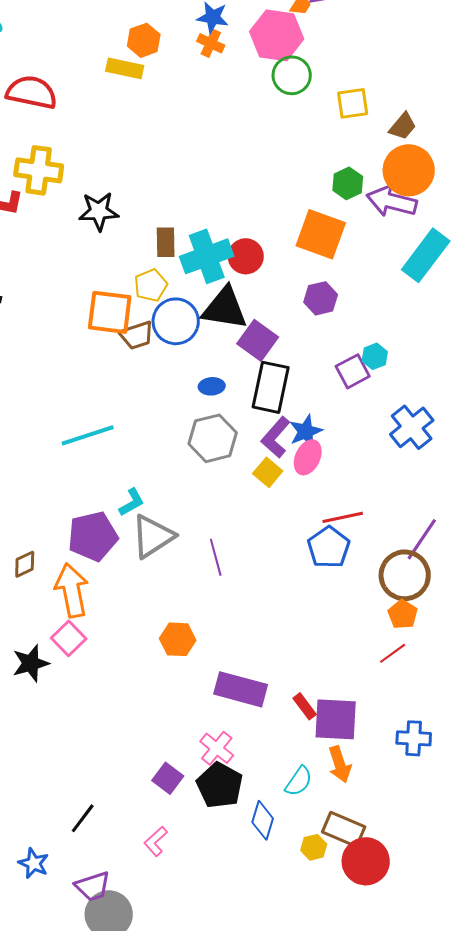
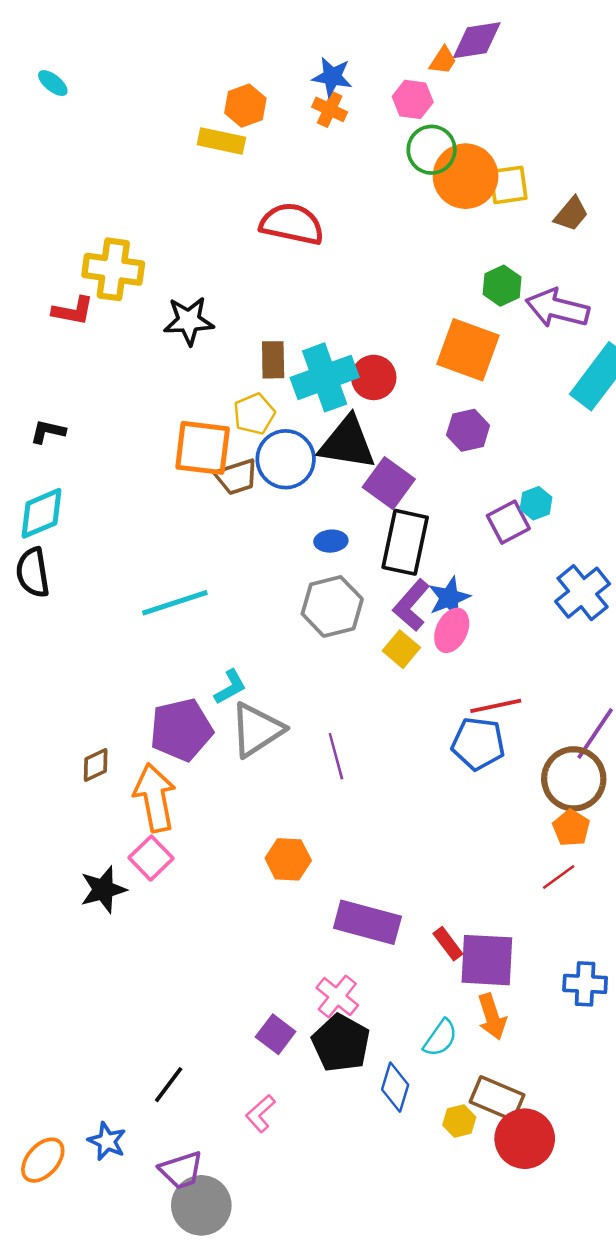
pink hexagon: (277, 35) -> (413, 99), size x0.6
red semicircle: (32, 92) -> (292, 224), moved
orange circle: (409, 170) -> (466, 176), moved
blue pentagon: (329, 547) -> (478, 744), turned -30

